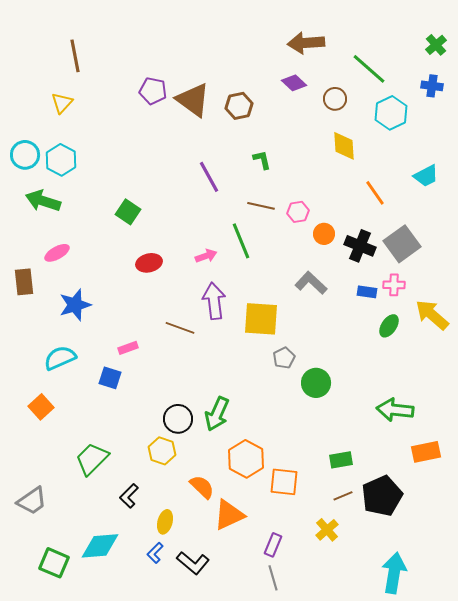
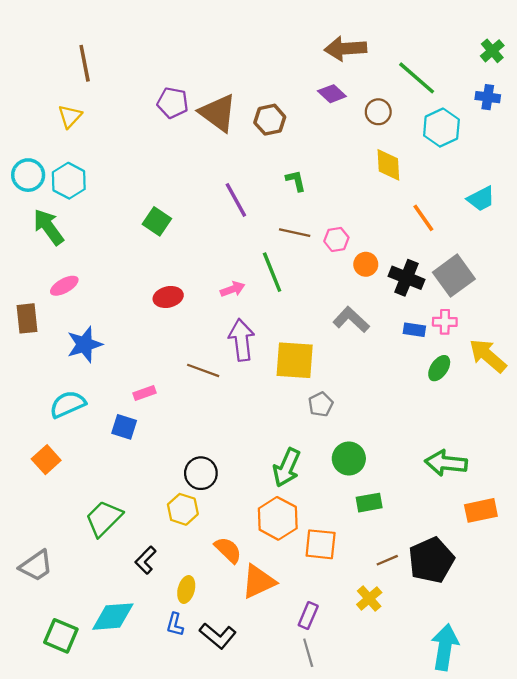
green arrow: (43, 201) -> (48, 227), turned 36
green square: (128, 212) -> (157, 221), moved
green circle: (316, 383) -> (349, 458), moved
green arrow: (217, 414) -> (287, 468), moved
green rectangle: (341, 460) -> (369, 503), moved
blue L-shape: (155, 553) -> (175, 625), turned -30

